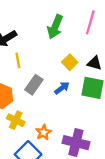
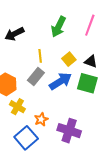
yellow line: (18, 60) -> (40, 56), moved
blue arrow: (62, 88) -> (60, 81), size x1.6

